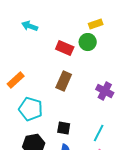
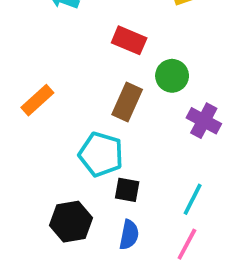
green circle: (88, 42) -> (172, 76), moved
cyan pentagon: (31, 109) -> (101, 154), moved

